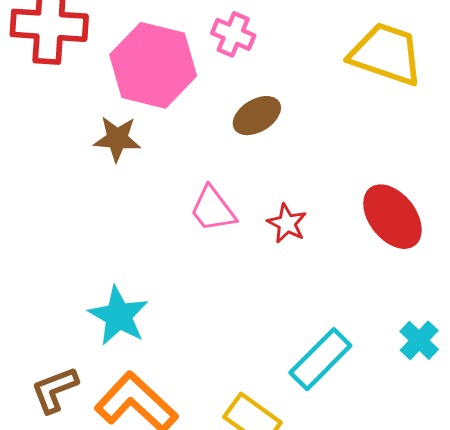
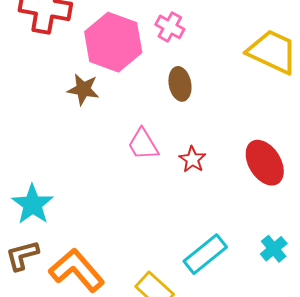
brown ellipse: (257, 116) -> (180, 84), turned -76
cyan star: (119, 316) -> (33, 204), moved

